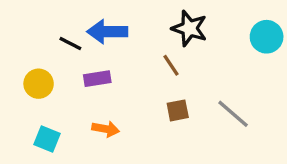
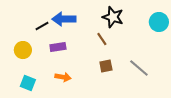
black line: (70, 43) -> (42, 26), turned -56

